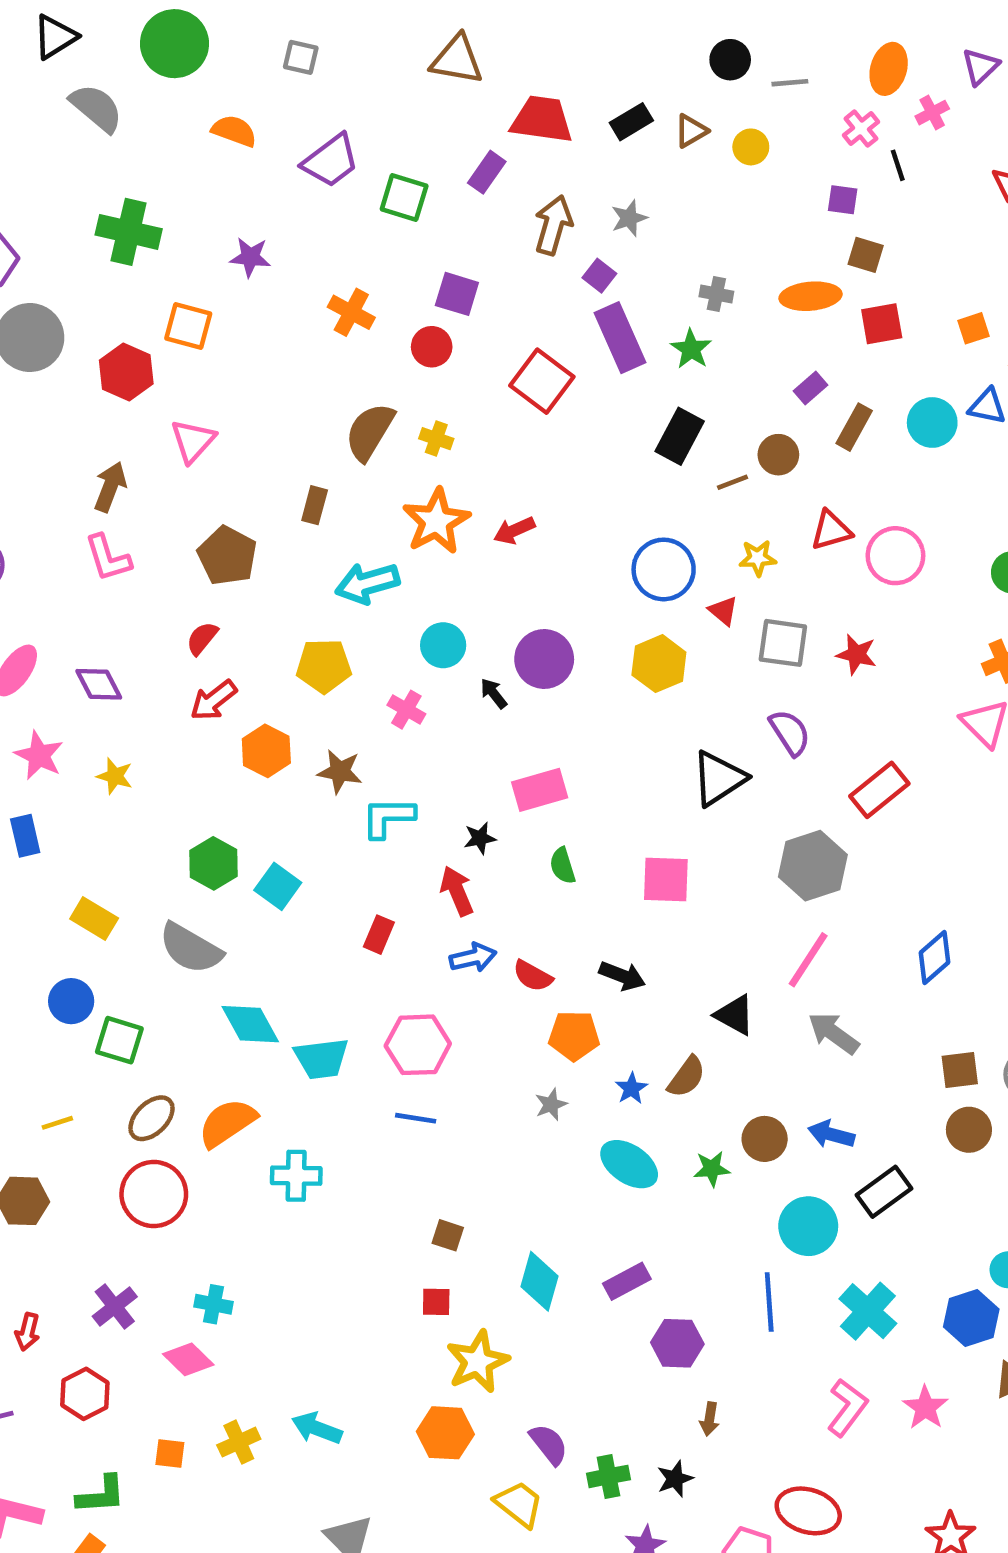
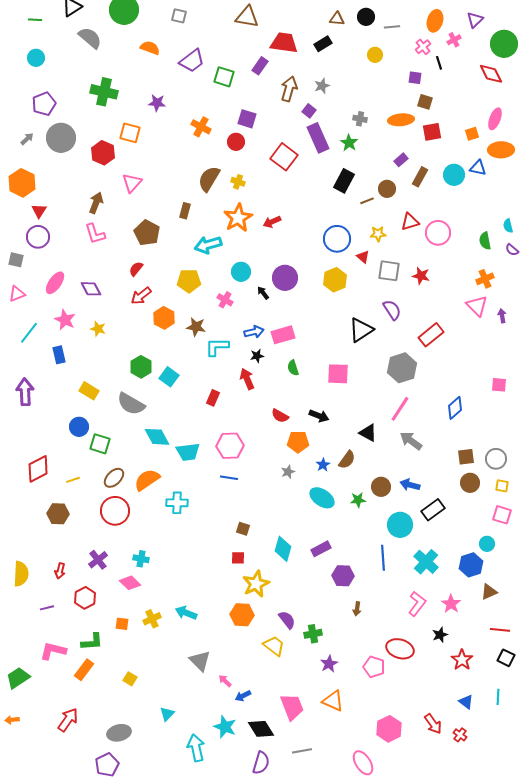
brown triangle: (691, 131) -> (337, 19), moved, turned 35
blue arrow: (473, 958) -> (254, 332), moved
black star: (675, 1479) -> (440, 635), moved

